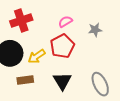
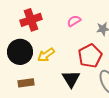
red pentagon: (62, 46) -> (90, 56), moved
brown rectangle: (25, 80) -> (26, 83), moved

